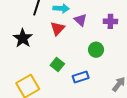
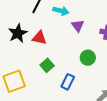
red triangle: (58, 28) -> (39, 38), moved, turned 49
blue rectangle: (81, 77) -> (68, 82), turned -56

